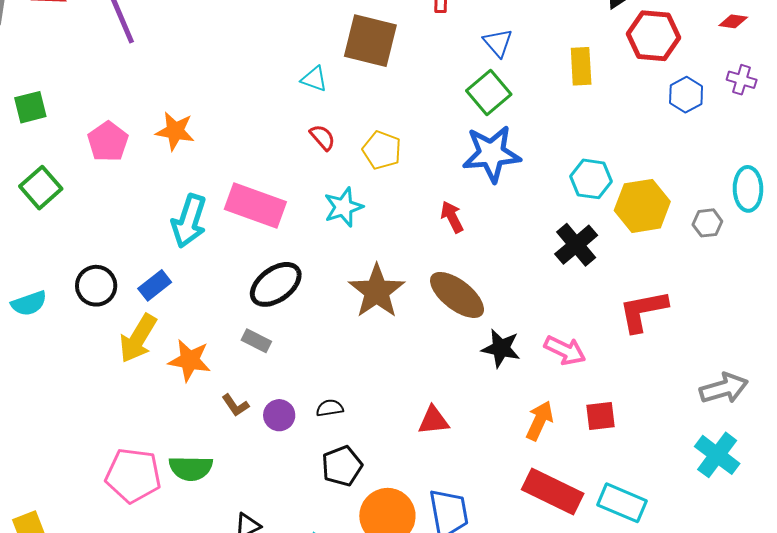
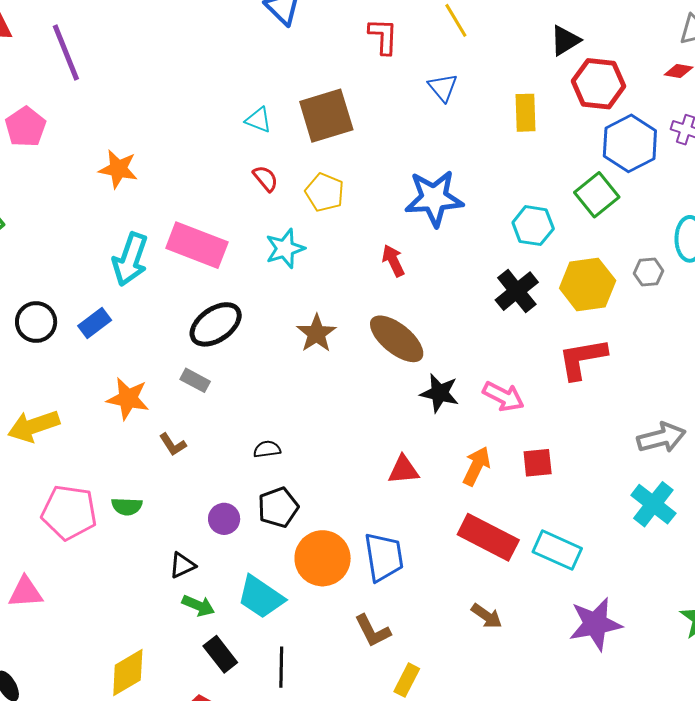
brown square: (370, 41) -> (326, 116), moved, turned -32
green square: (489, 92) -> (597, 195), moved
blue hexagon: (686, 95) -> (630, 143), size x1.6
pink pentagon: (108, 142) -> (26, 127), moved
yellow hexagon: (642, 206) -> (588, 284), moved
brown star: (377, 291) -> (316, 333), size x0.7
yellow arrow: (138, 338) -> (34, 426), moved, turned 39
purple circle: (279, 415) -> (224, 519), moved
red triangle: (433, 421) -> (403, 470), moved
green semicircle: (191, 468) -> (127, 506), size x0.7

